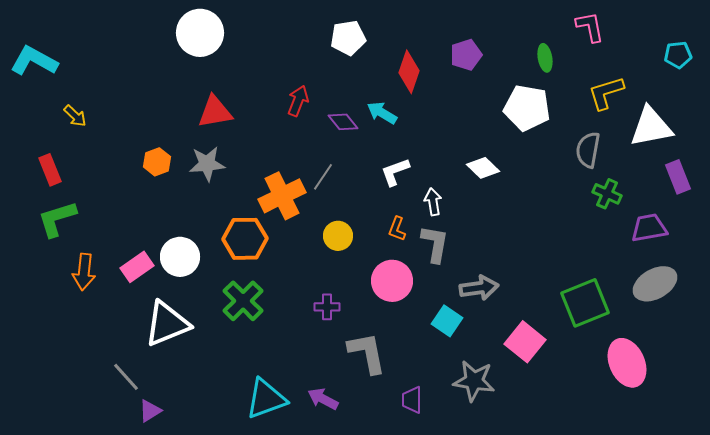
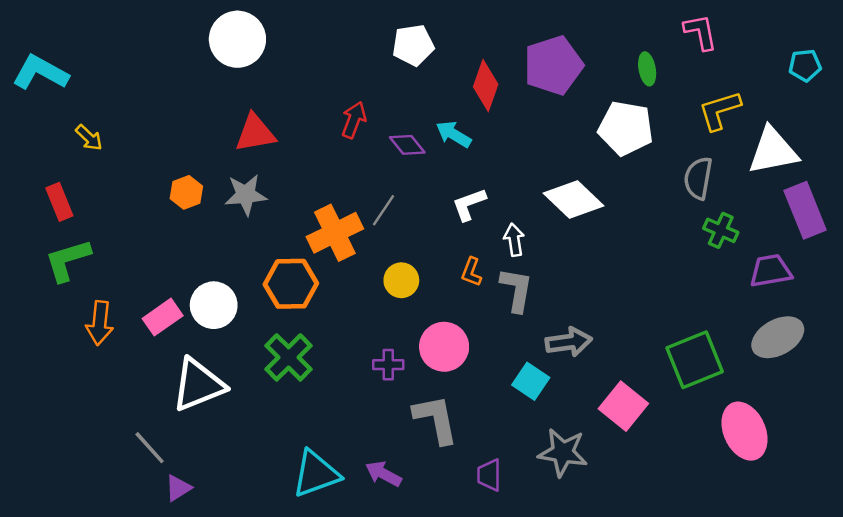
purple pentagon: (466, 55) -> (553, 65), size x1.6
white diamond: (483, 168) -> (574, 200), size x1.5
purple rectangle: (678, 177) -> (805, 210), size x1.4
pink circle: (392, 281) -> (444, 347), moved

